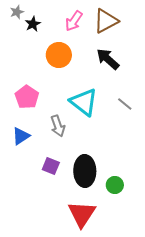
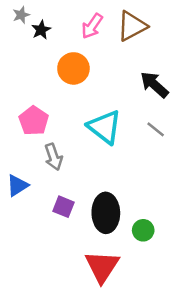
black arrow: (108, 59) -> (154, 85), moved
gray arrow: (58, 126) -> (54, 157), moved
blue triangle: (21, 136) -> (17, 185), moved

